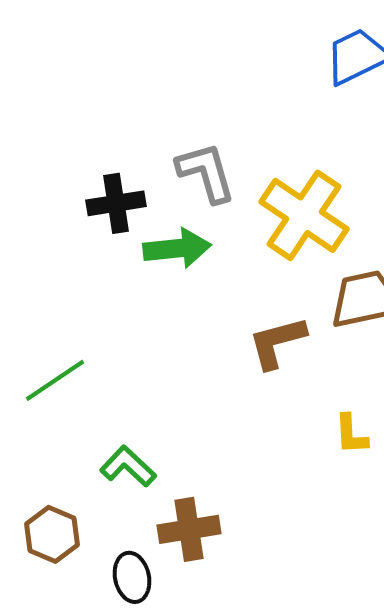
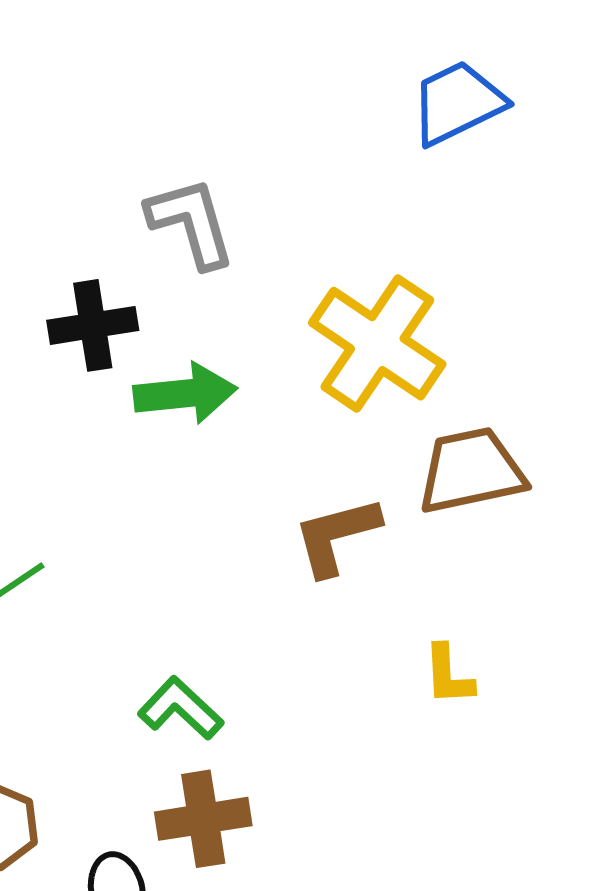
gray L-shape: (206, 172) -> (191, 222), moved
green L-shape: (128, 466) -> (181, 708), moved

